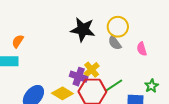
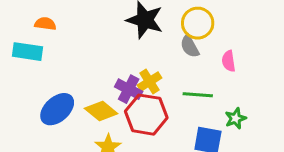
orange semicircle: (18, 41) -> (45, 24), turned 56
green line: (113, 86) -> (198, 95), moved, turned 30

